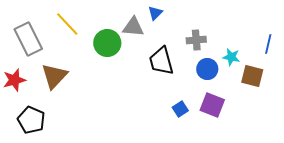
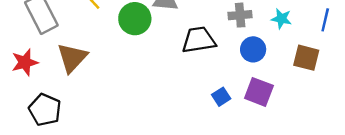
cyan star: (231, 57) -> (281, 19), moved
black trapezoid: (161, 61) -> (199, 40), turned 96

